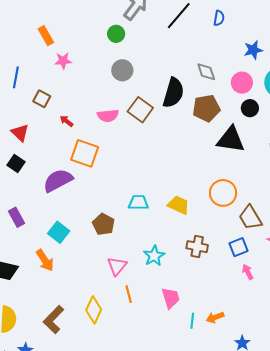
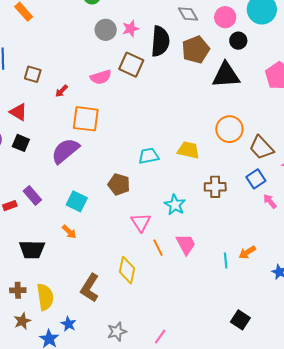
pink star: (63, 61) -> (131, 29), moved
red arrow: (67, 121) -> (61, 91), turned -72
orange arrow: (45, 260) -> (69, 232), size x0.7
pink trapezoid: (171, 298) -> (186, 244), moved

